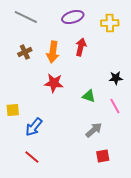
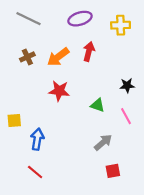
orange arrow: (53, 52) -> (58, 57), turned 45
blue arrow: (34, 127) -> (37, 139), turned 150

